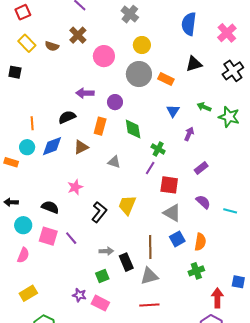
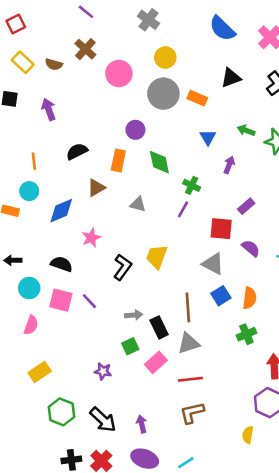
blue semicircle: (189, 24) -> (222, 29), turned -50
purple arrow: (85, 93) -> (49, 109), moved, turned 72
blue diamond: (52, 146) -> (61, 211), moved
red square: (169, 185) -> (221, 229), moved
pink rectangle: (100, 303) -> (156, 362), moved, turned -66

